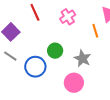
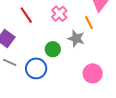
gray star: (82, 58) -> (76, 39), moved
pink circle: (74, 83) -> (93, 73), moved

